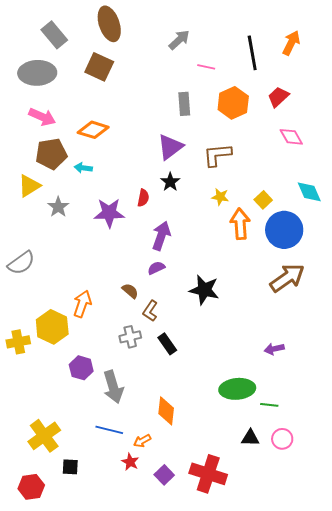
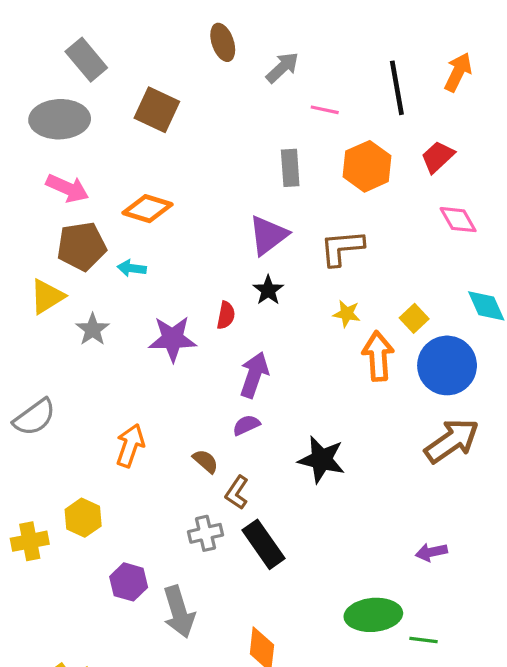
brown ellipse: (109, 24) -> (223, 42), moved, size x0.7
orange arrow: (82, 304) -> (130, 445), moved
yellow hexagon: (52, 327) -> (83, 518), size x0.7
black rectangle: (167, 344) -> (264, 544), size x1.4

